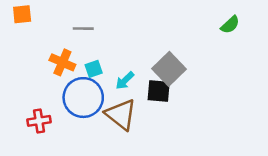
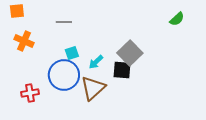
orange cross: (62, 62) -> (24, 41), moved
brown triangle: (121, 114) -> (93, 88), turned 40

